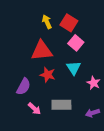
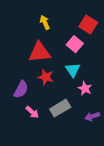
red square: (69, 23) -> (88, 24), moved
pink star: (94, 83) -> (85, 89), moved
gray rectangle: (61, 105) -> (60, 108), turned -30

